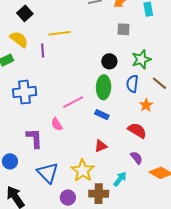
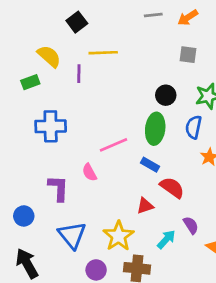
black square: (25, 13) -> (77, 22), moved
red semicircle: (137, 130) -> (172, 188), moved
cyan arrow: (120, 179) -> (166, 239), moved

